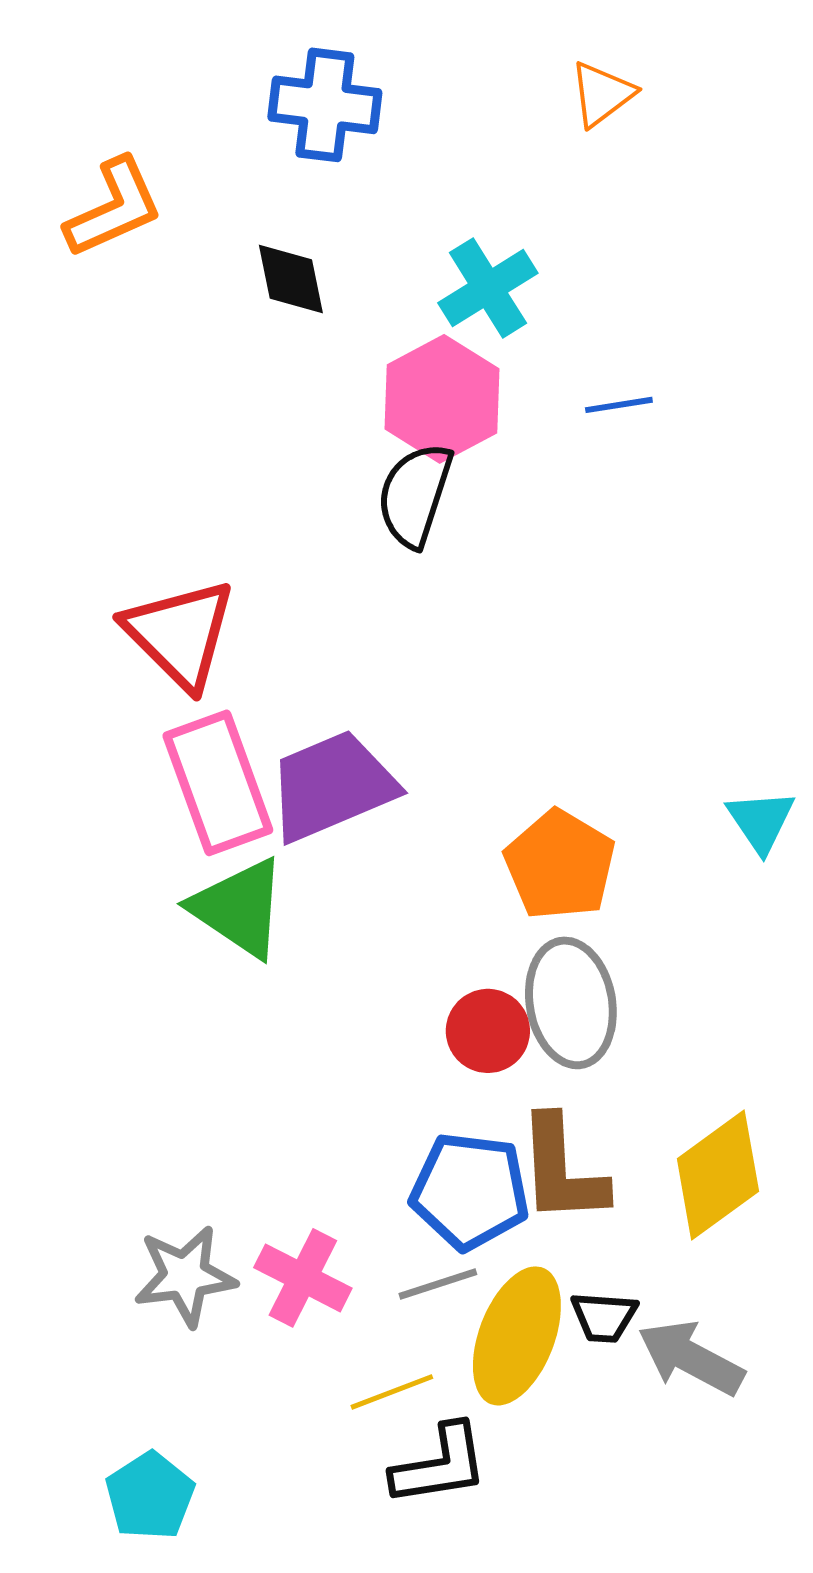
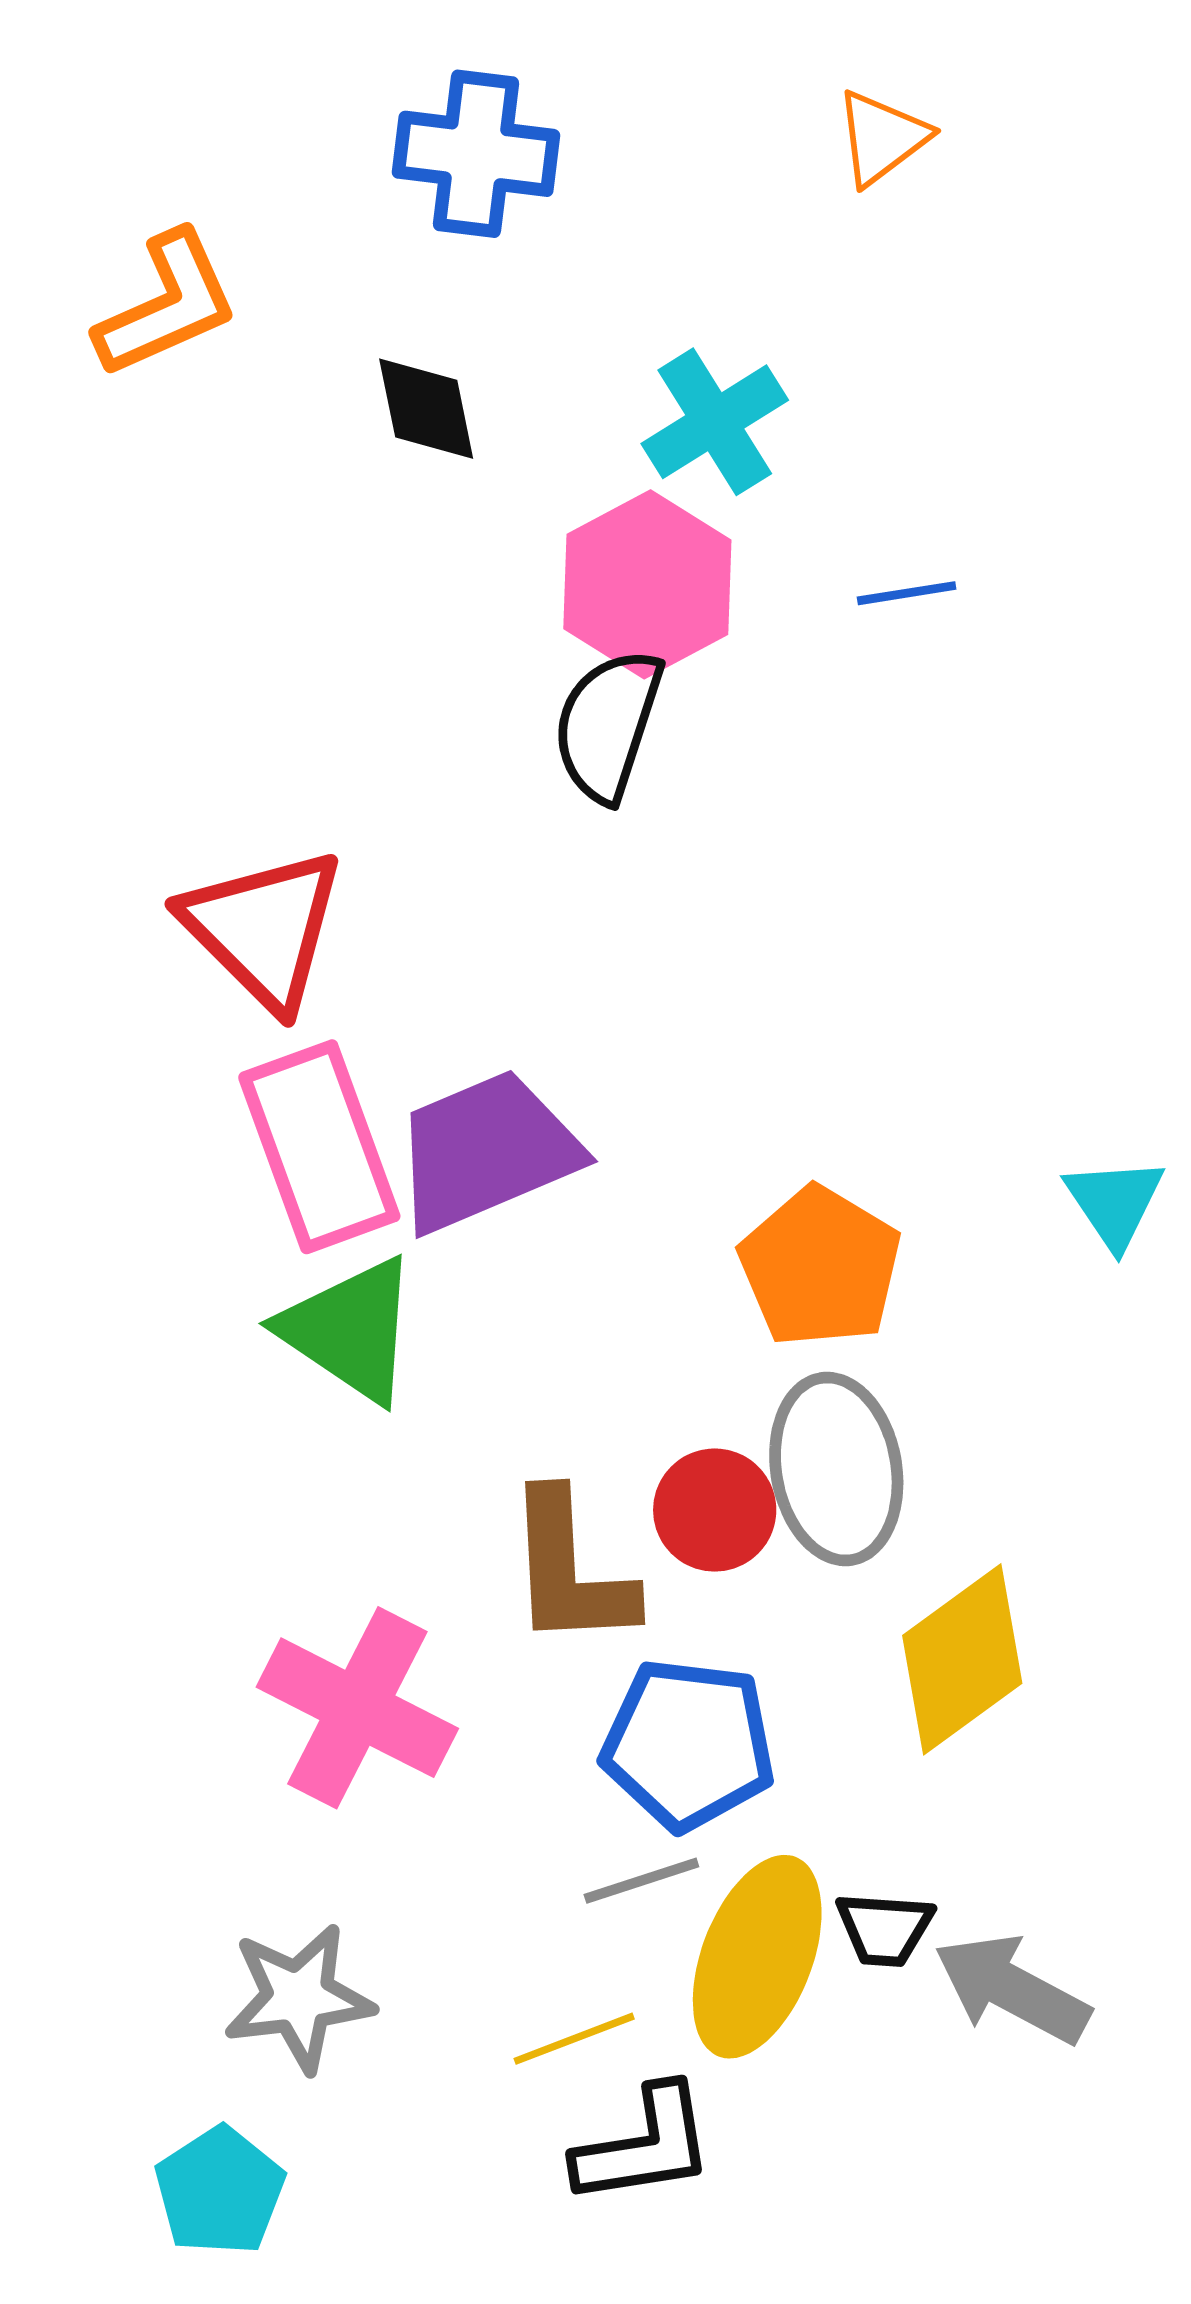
brown L-shape: (562, 1170) -> (570, 1570), moved
yellow diamond: (718, 1175) -> (962, 1659), moved
gray star: (185, 1276) -> (299, 1998), moved
pink cross: (303, 1278) -> (357, 1708), moved, size x1.4

